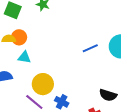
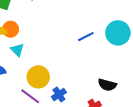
cyan triangle: (24, 57) -> (17, 50), turned 40
blue cross: (62, 102) -> (59, 94), turned 32

